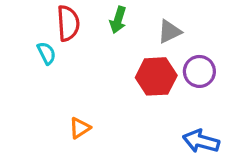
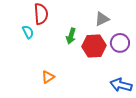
green arrow: (118, 20) -> (71, 36), moved

